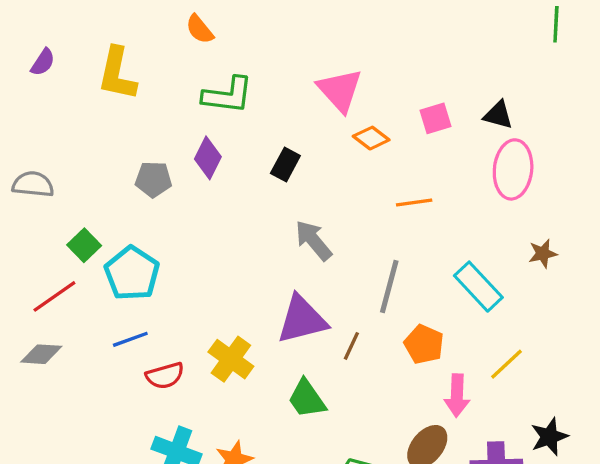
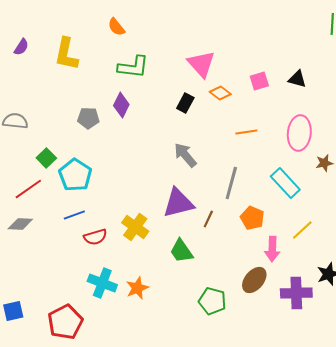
black rectangle: (285, 164) -> (185, 103), moved
pink ellipse: (513, 169) -> (299, 133), moved

